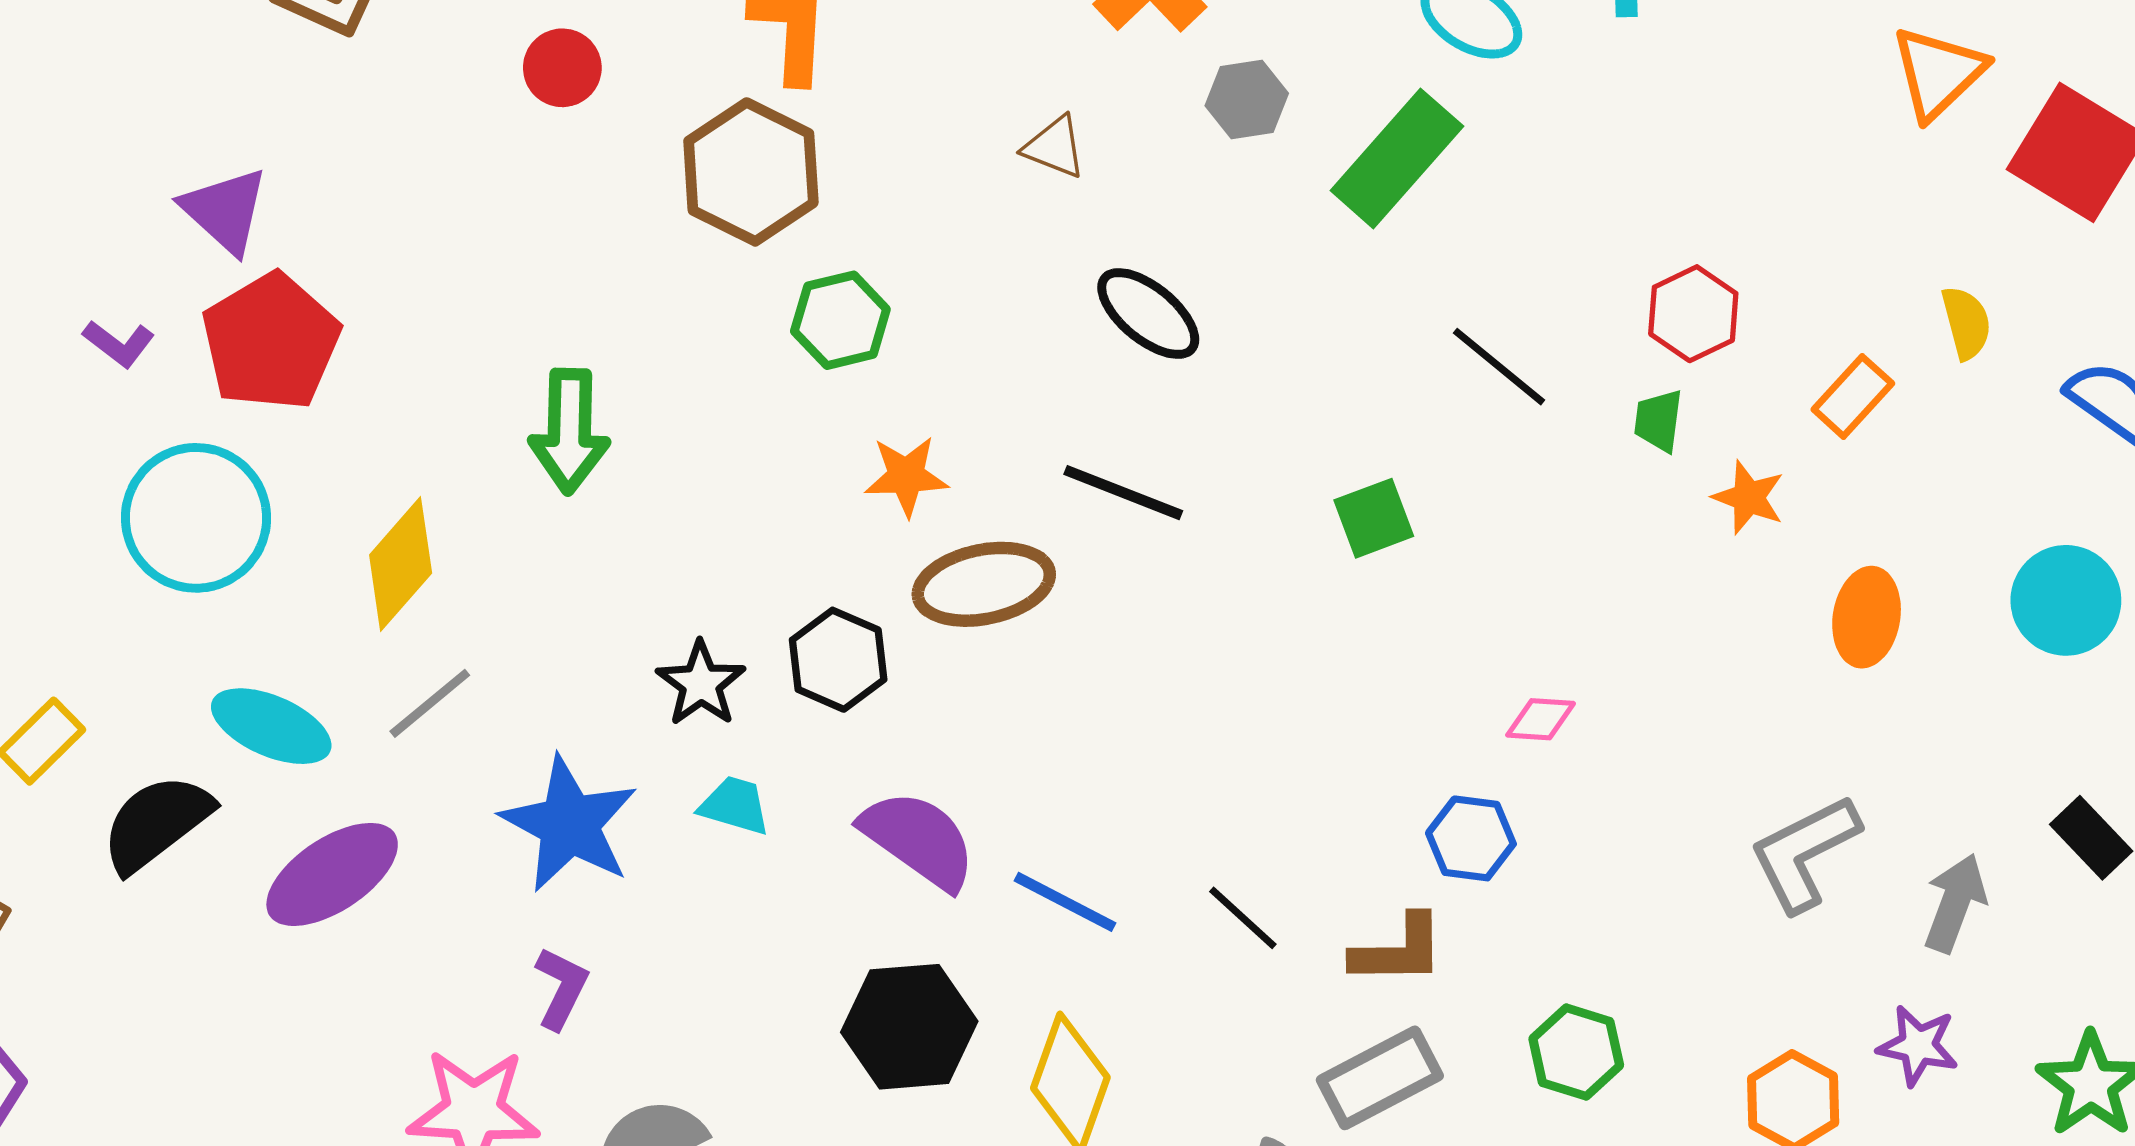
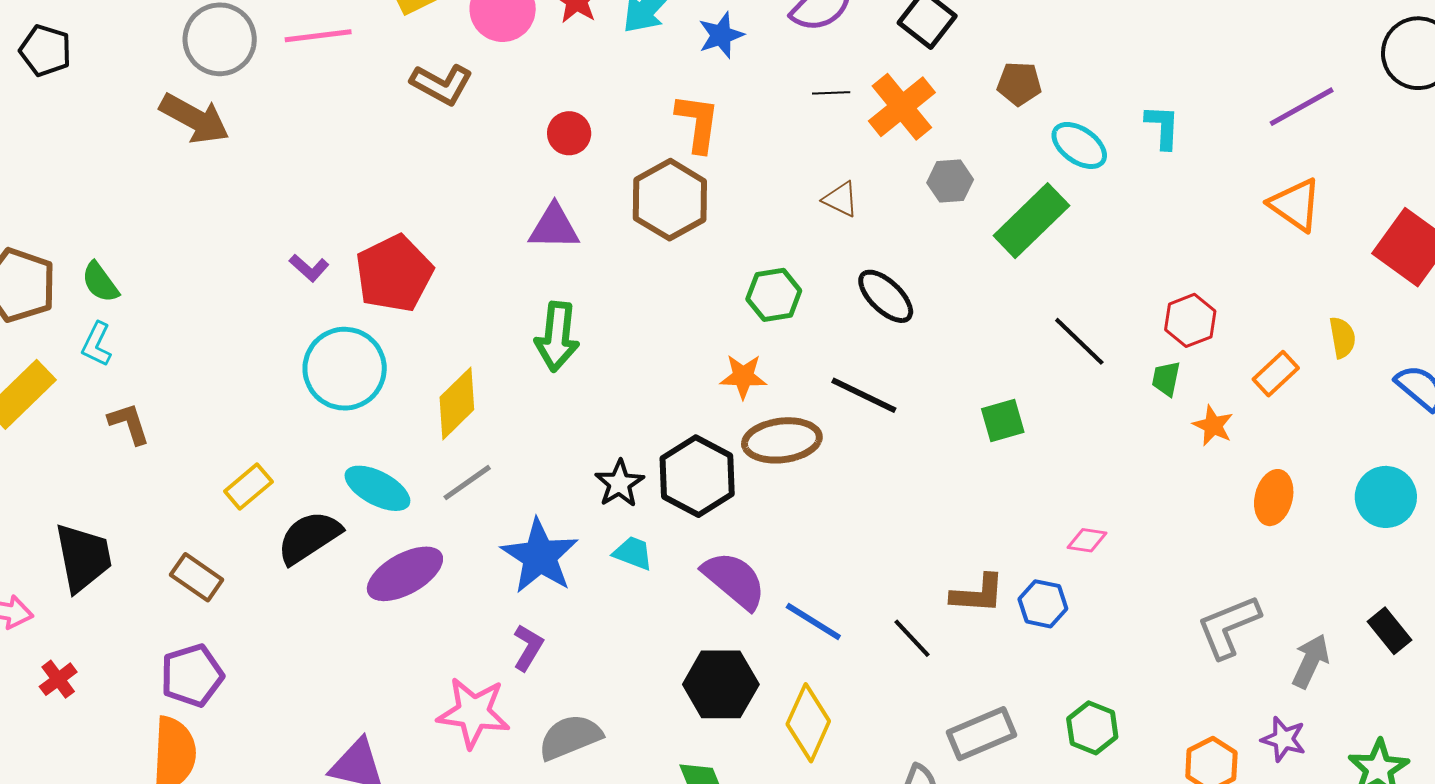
orange triangle: (1938, 73) -> (1295, 205), moved, turned -46
purple triangle: (225, 210) -> (554, 227), moved, turned -46
green hexagon: (840, 320) -> (774, 295), moved
black hexagon: (838, 660) -> (697, 476), size x1.4
brown L-shape: (1398, 950) -> (978, 594), moved

